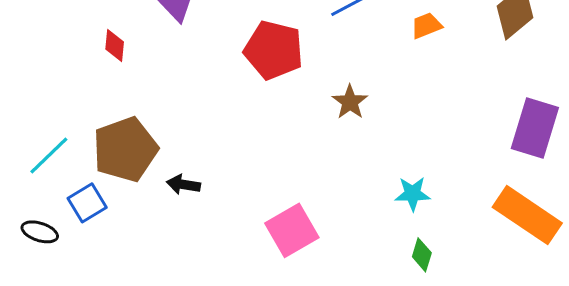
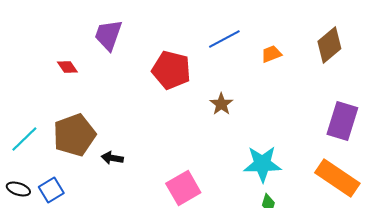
red diamond: (115, 45) -> (67, 67), turned -40
cyan star: (413, 194) -> (262, 164), size x1.6
blue square: (87, 203) -> (51, 190), moved

